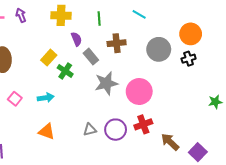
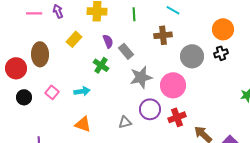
purple semicircle: (76, 39) -> (108, 41), moved
brown cross: (117, 43) -> (163, 35), moved
gray circle: (159, 49) -> (192, 56), moved
yellow rectangle: (49, 58) -> (74, 39), moved
purple circle: (116, 130) -> (150, 109), moved

